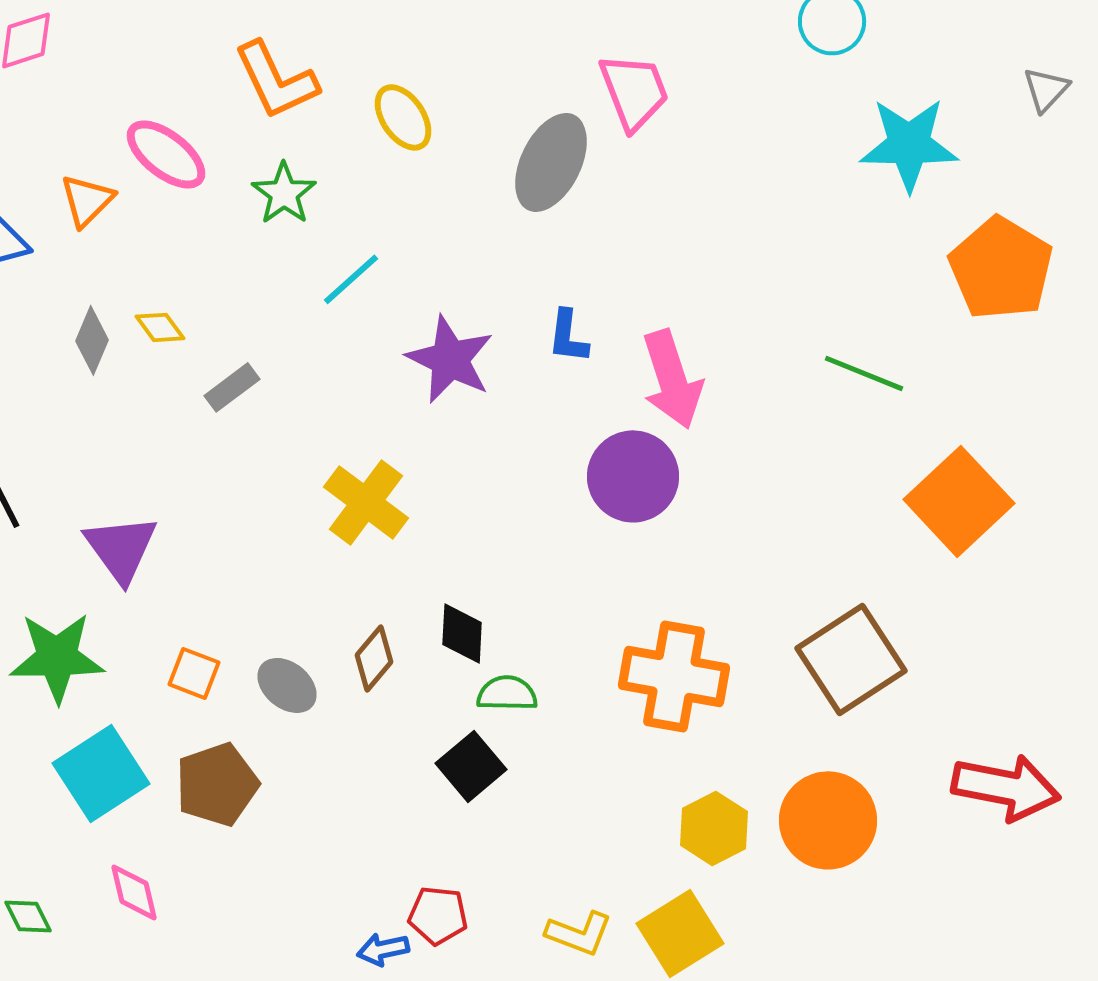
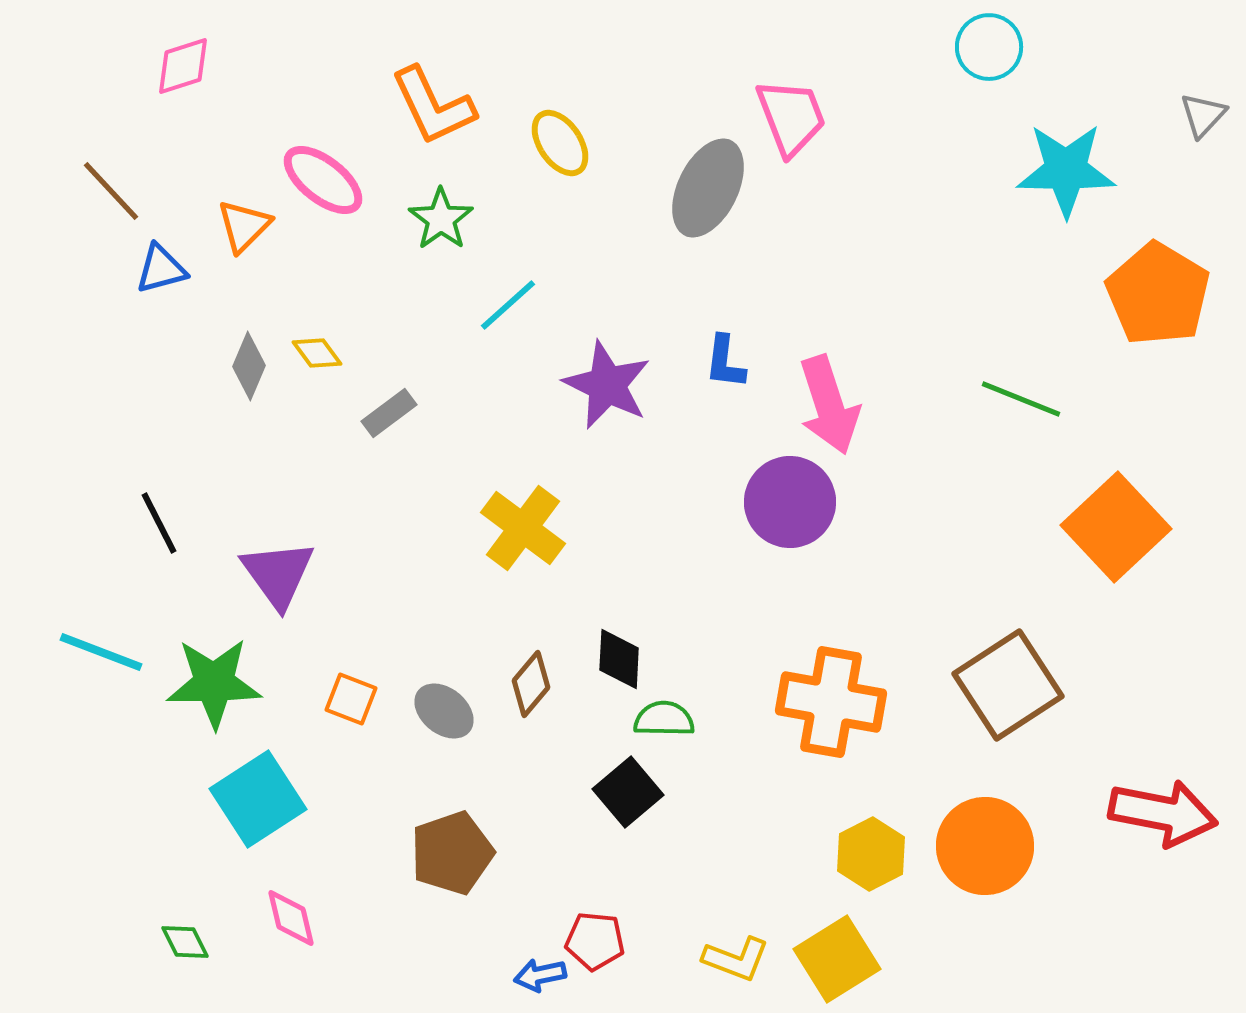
brown pentagon: (217, 784) -> (452, 853), moved

